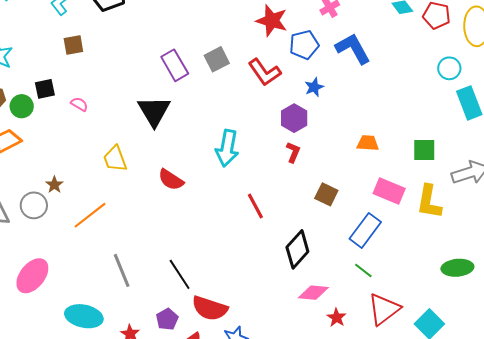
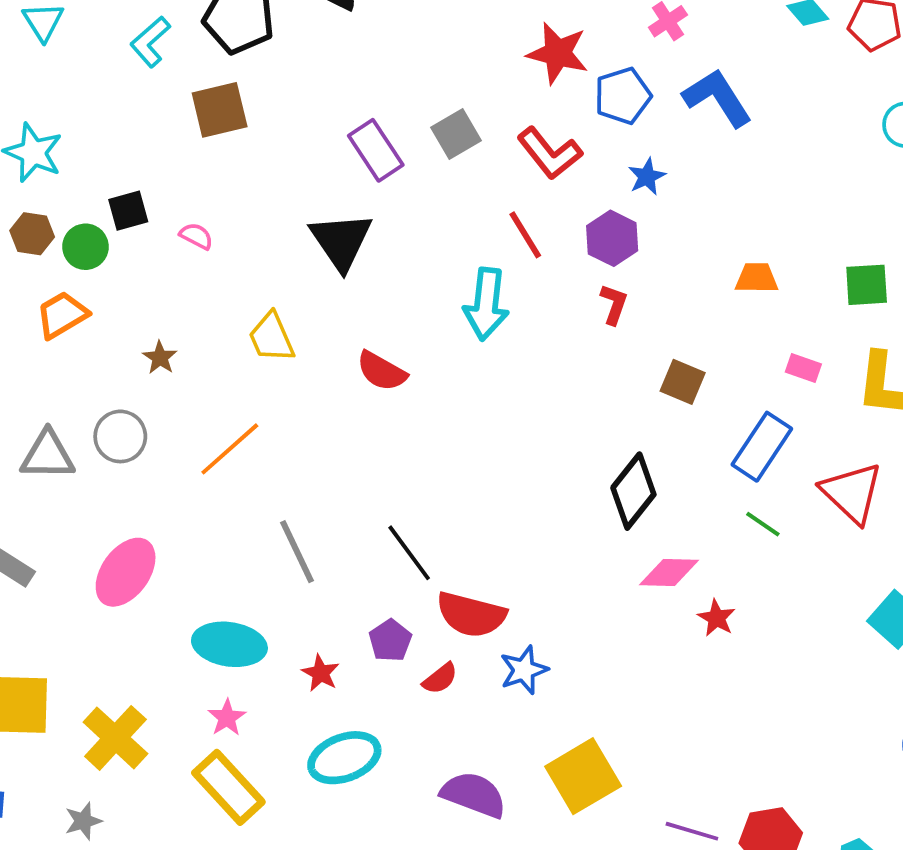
brown square: (73, 45) -> (220, 110), moved, size x1.4
brown star: (54, 185) -> (160, 358), moved
pink rectangle: (389, 191) -> (803, 368), size x0.6
red line: (255, 206) -> (525, 235), moved
red triangle: (384, 309) -> (852, 493), moved, turned -36

